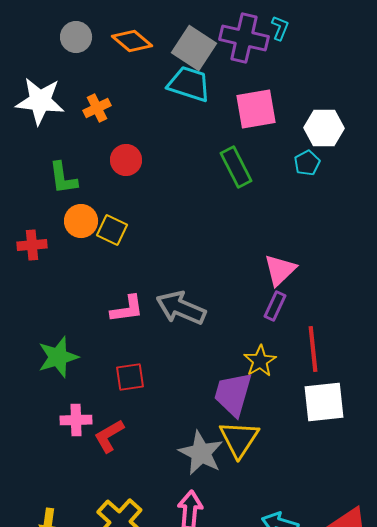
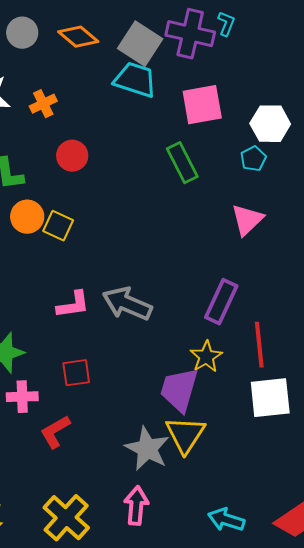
pink triangle: (280, 270) -> (247, 220), moved
purple rectangle: (275, 306) -> (221, 302), size x1.5
pink cross: (76, 420) -> (22, 397), moved

